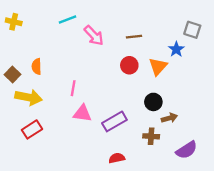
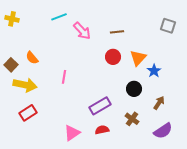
blue star: (176, 49) -> (154, 71), moved
orange semicircle: (37, 66) -> (32, 58), turned -40
pink triangle: (82, 113) -> (72, 133), moved, turned -42
brown arrow: (169, 118) -> (159, 103), moved, turned -40
brown cross: (151, 136) -> (132, 119), turned 32
red semicircle: (117, 158) -> (102, 130), moved

